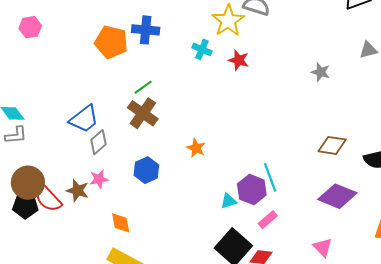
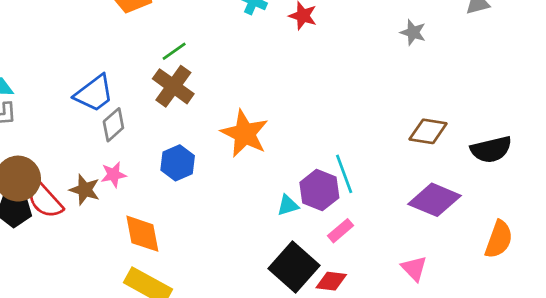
orange star: (196, 148) -> (245, 134), size x1.8
orange diamond: (121, 223) -> (142, 234), size x1.4

